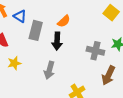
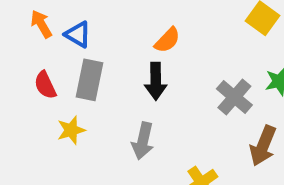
gray rectangle: (36, 30) -> (90, 80), moved
gray cross: (95, 51) -> (234, 97), turned 30

